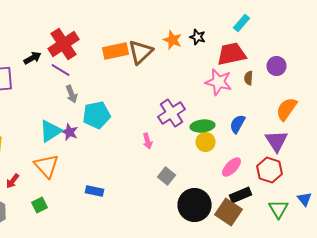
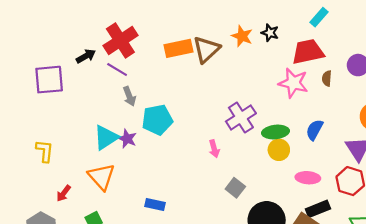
pink ellipse: (232, 167) -> (308, 178), turned 50

